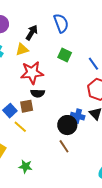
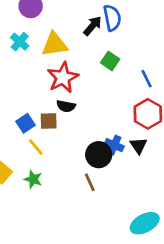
black arrow: (32, 33) -> (93, 26), moved
yellow triangle: (22, 49) -> (55, 44), size x1.5
red star: (32, 73) -> (63, 77), turned -30
green star: (25, 166) -> (33, 179), moved

